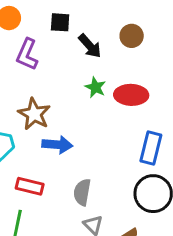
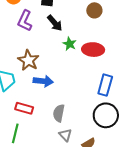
black arrow: (90, 46) -> (55, 23), moved

